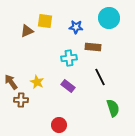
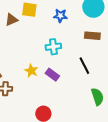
brown rectangle: (93, 47) -> (92, 36), moved
yellow star: (37, 82) -> (31, 71), moved

